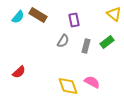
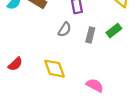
pink semicircle: (92, 82) -> (95, 85), moved
yellow diamond: (68, 86) -> (55, 69), moved

